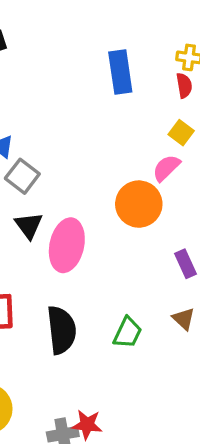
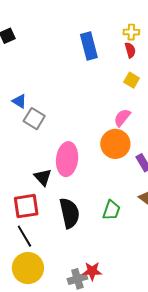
pink semicircle: (166, 168) -> (122, 118), moved
orange circle: (139, 204) -> (115, 144), moved
black triangle: (29, 225) -> (43, 177), moved

